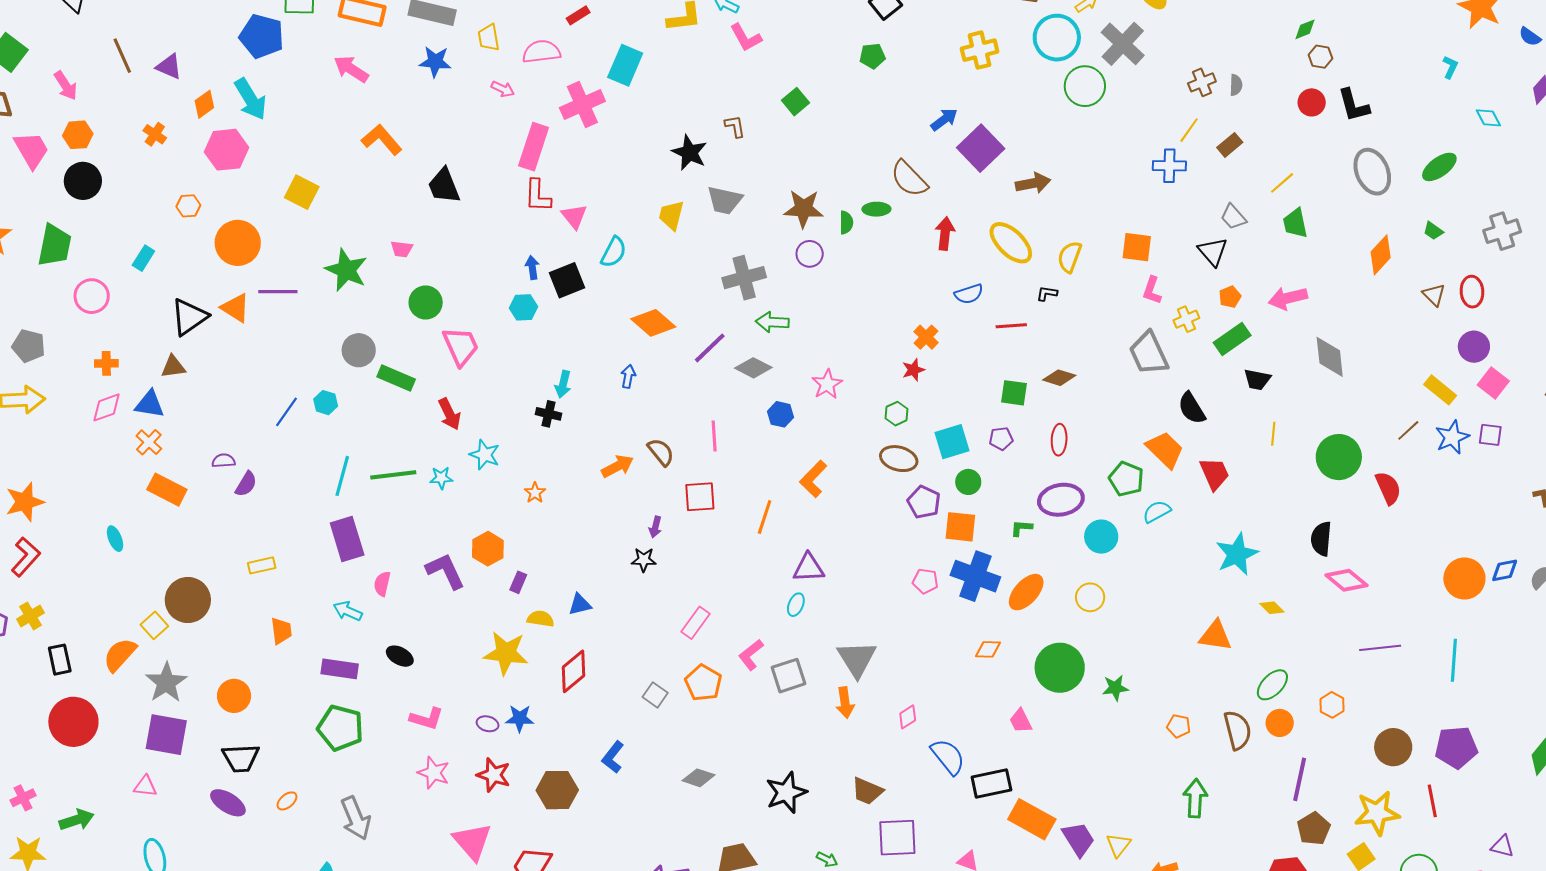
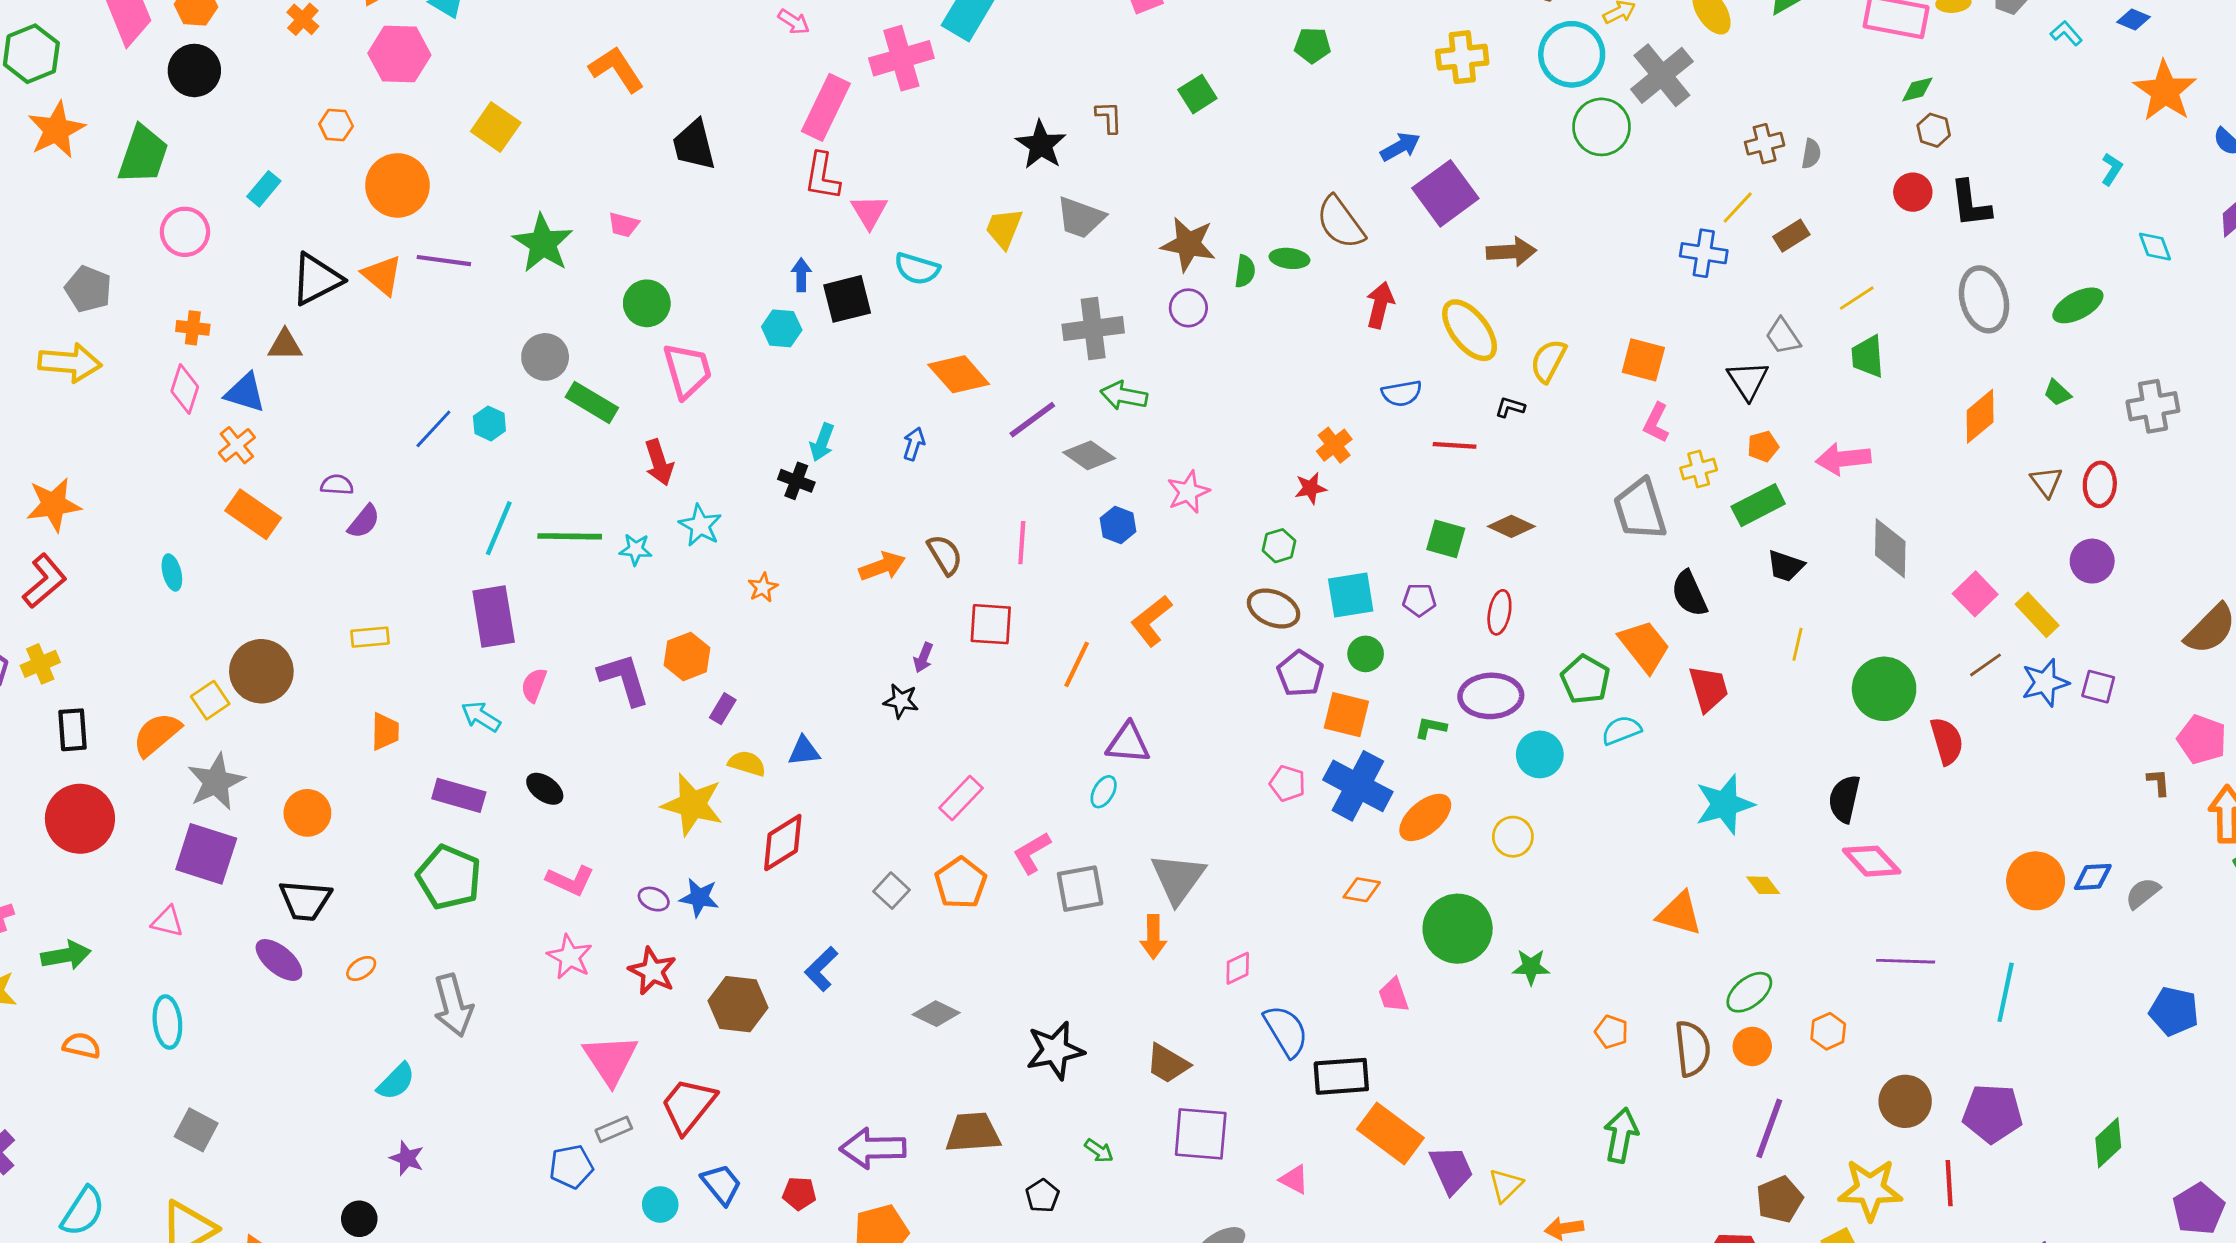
cyan semicircle: (614, 252) -> (917, 269), turned 72
pink square: (1493, 383) -> (1975, 594), moved
pink diamond: (107, 407) -> (185, 389), turned -60

